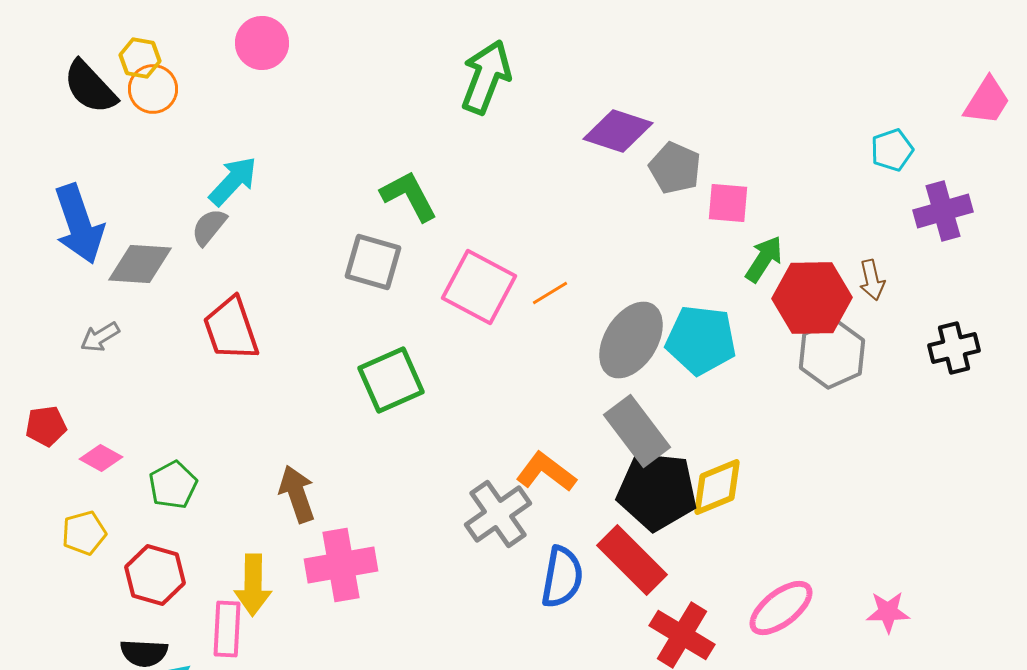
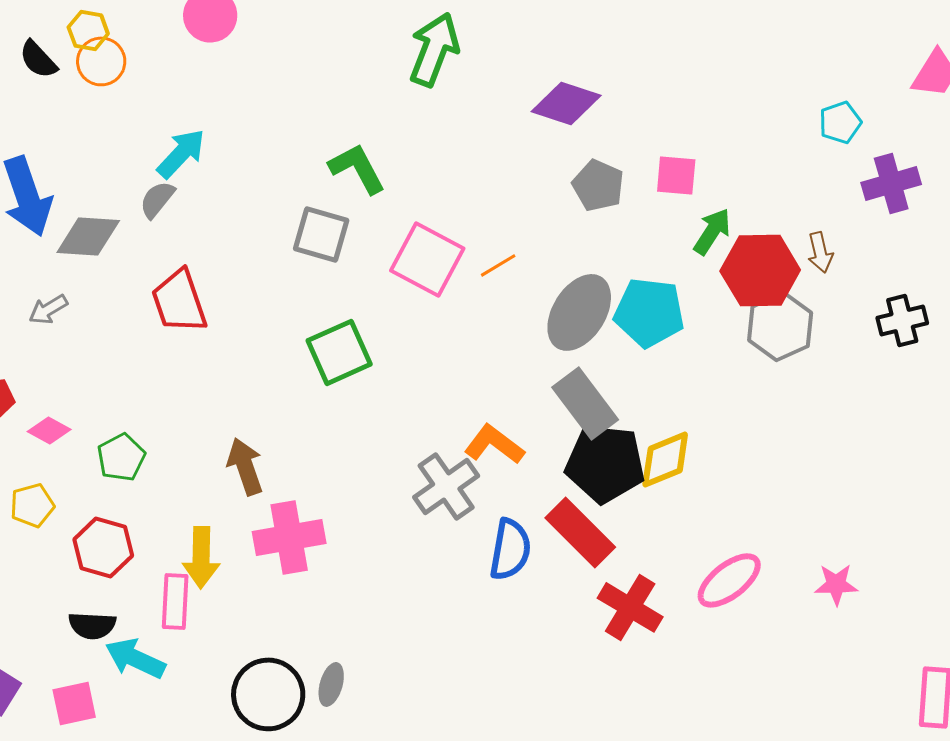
black semicircle: (90, 87) -> (38, 59), size x0.7
gray pentagon: (675, 168) -> (598, 185), moved

